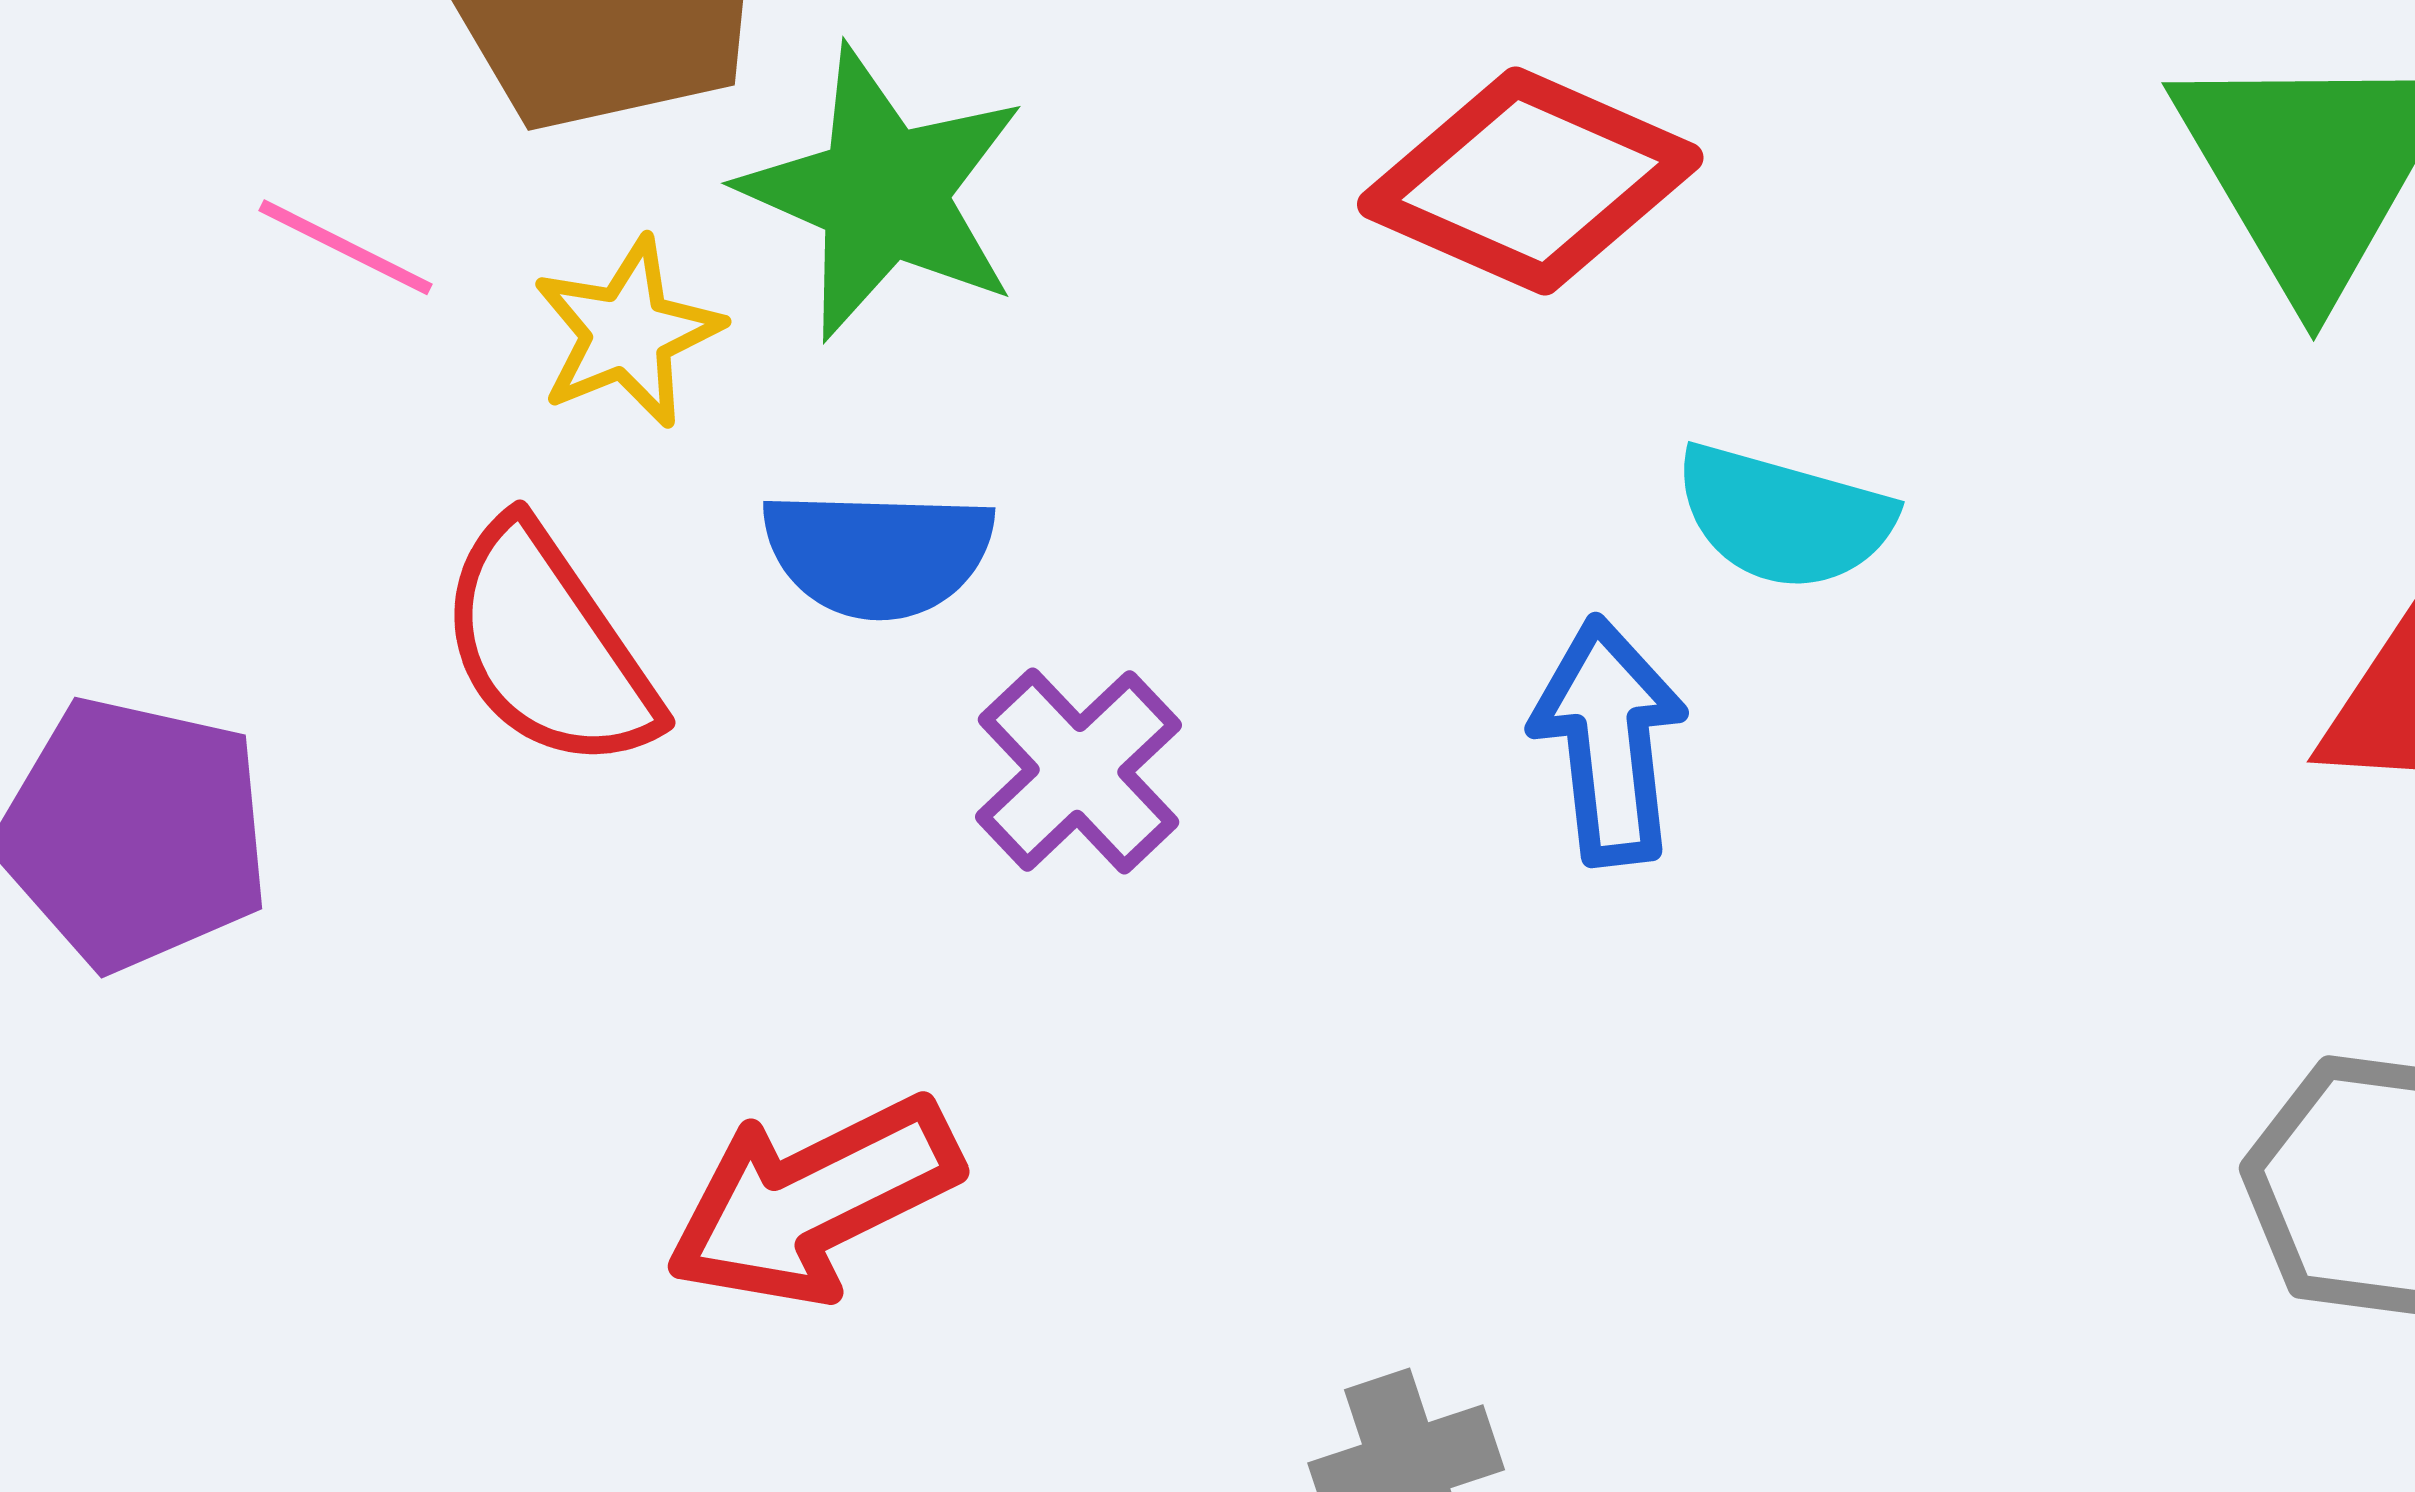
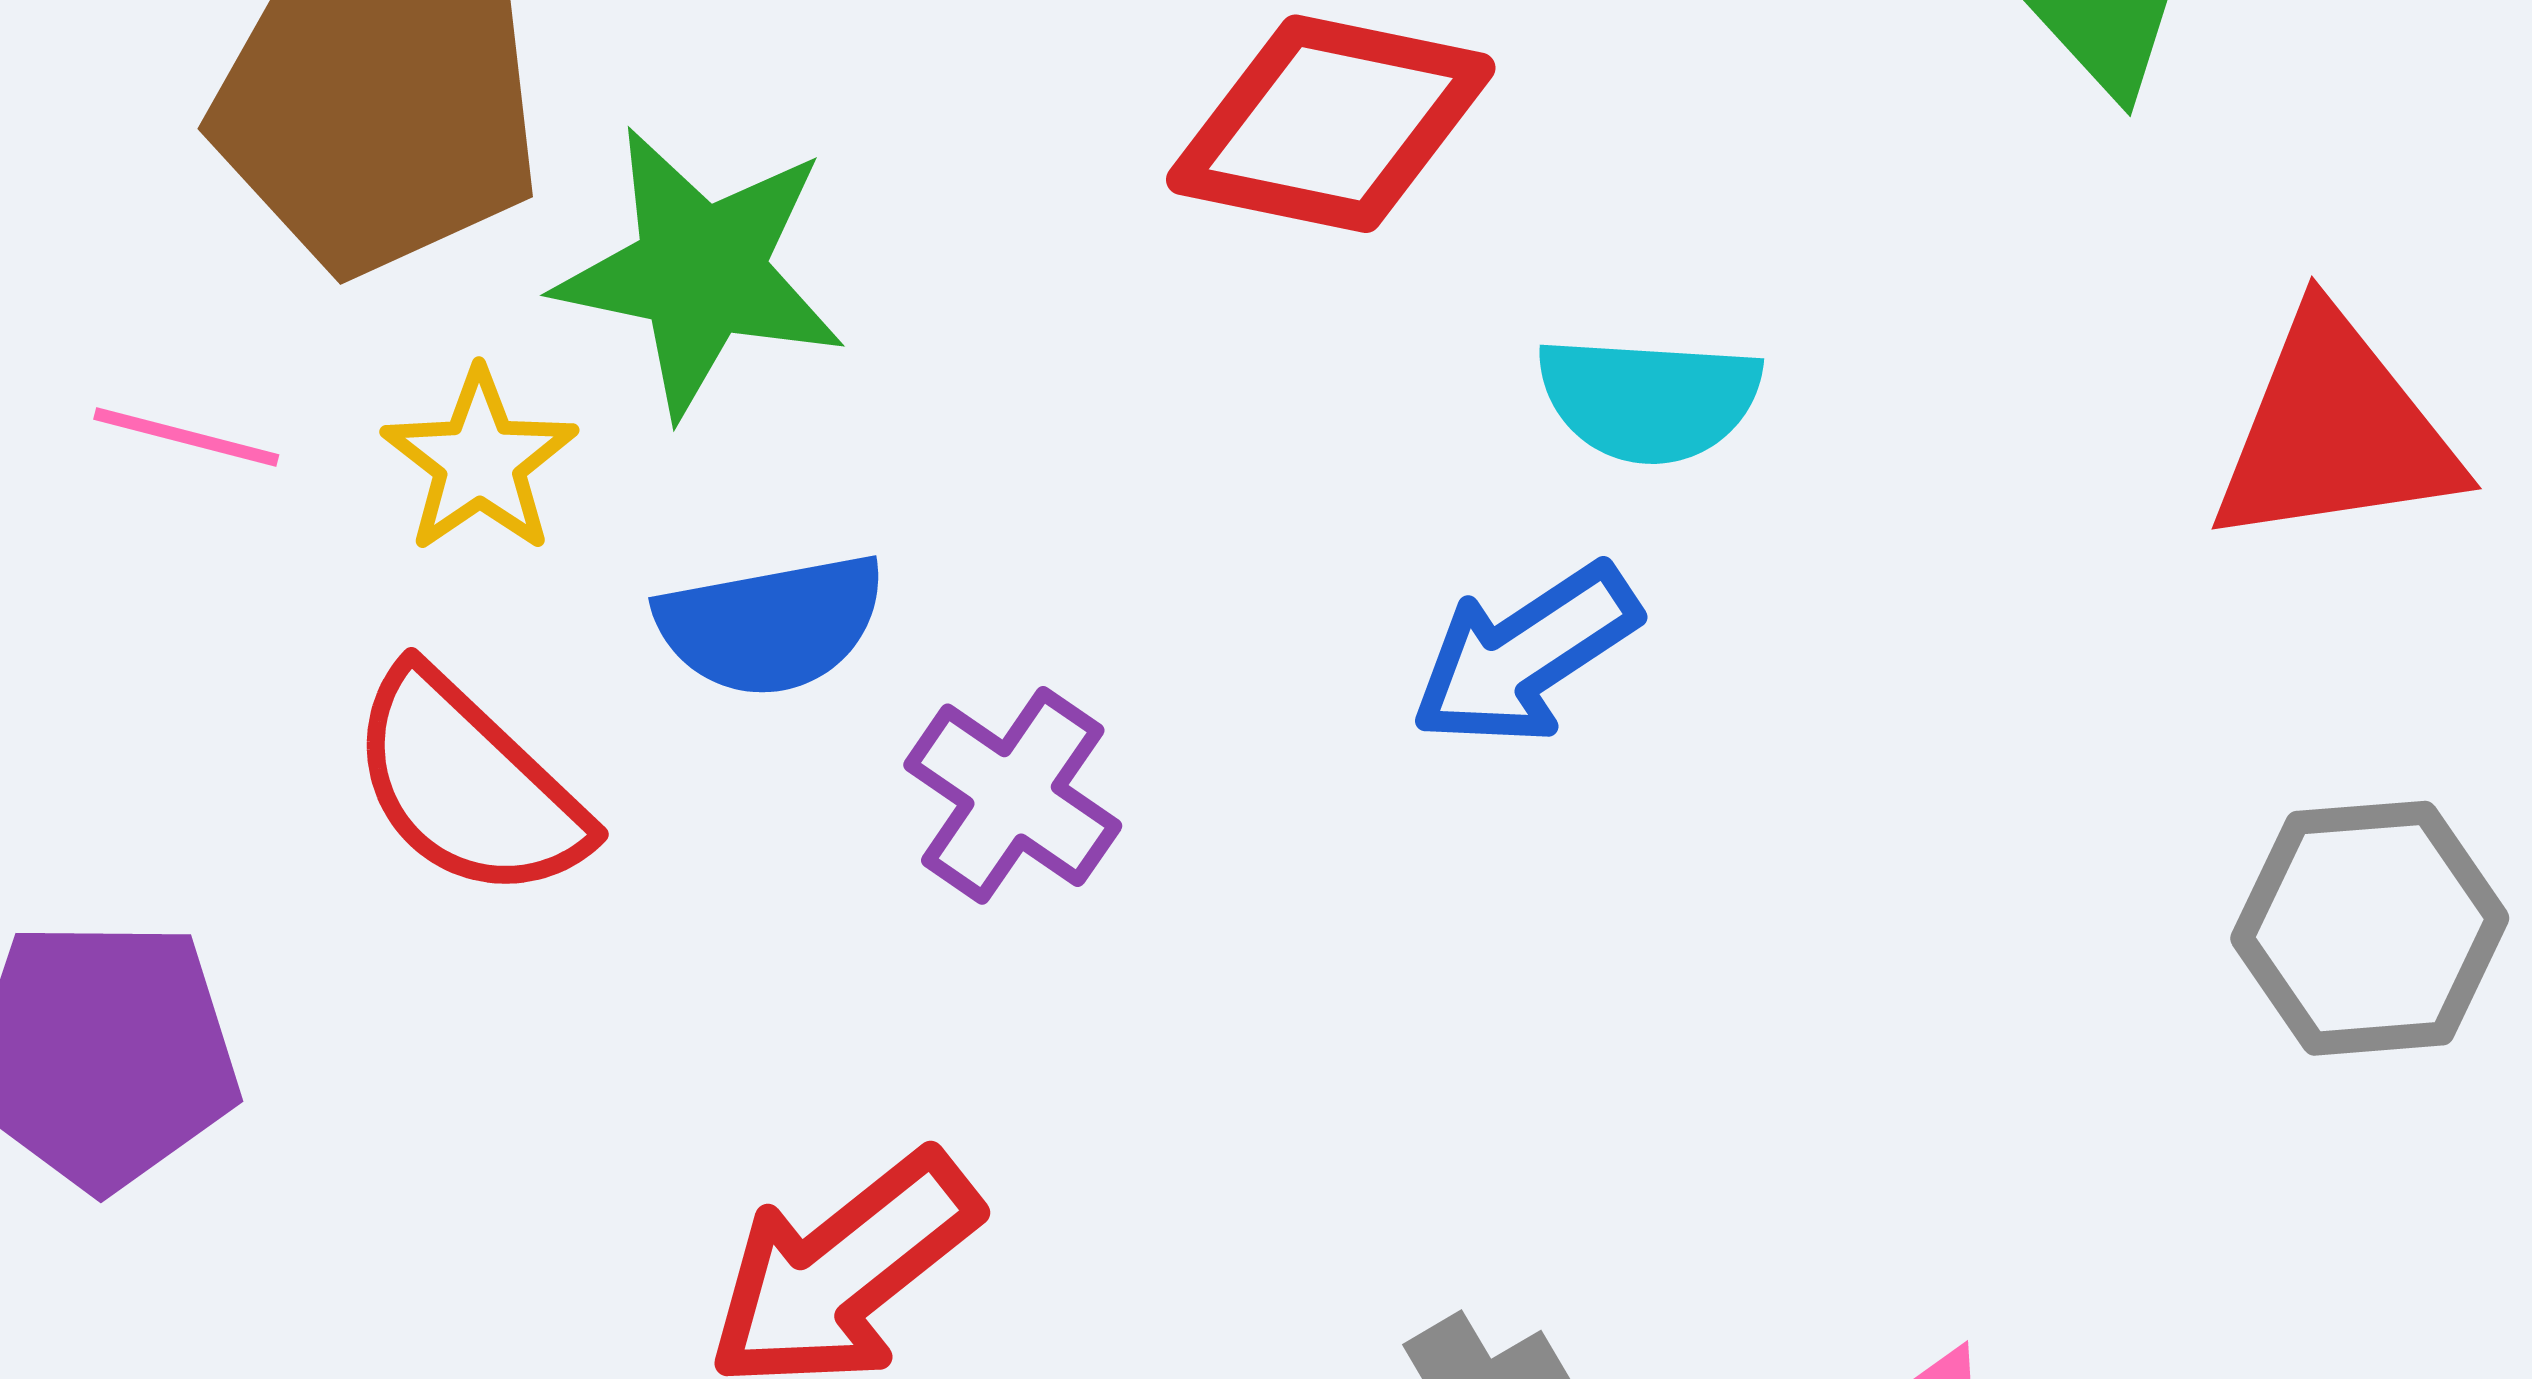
blue arrow: (1609, 741) -> (1525, 655), turned -105

